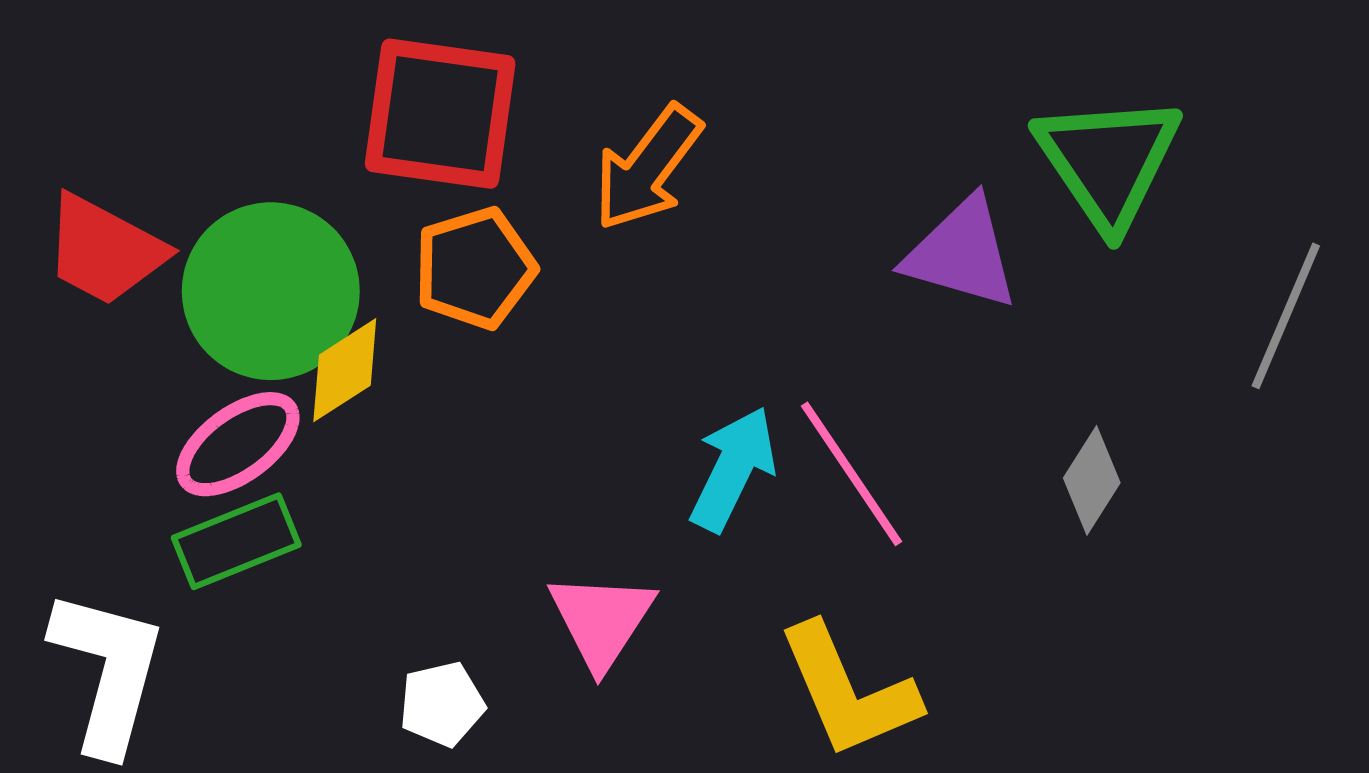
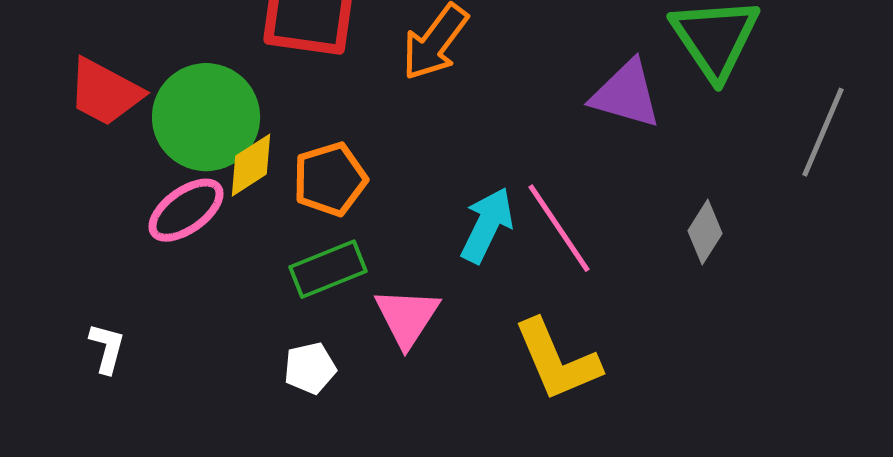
orange pentagon: (475, 268) -> (330, 179), moved
green rectangle: (236, 541) -> (328, 269), moved
white L-shape: (108, 671) -> (107, 348), size x0.5

